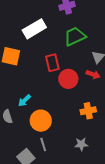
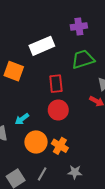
red circle: (68, 79) -> (58, 110), moved
orange cross: (88, 111) -> (60, 146), moved, turned 35
gray line: (43, 144) -> (42, 174), moved, turned 40

